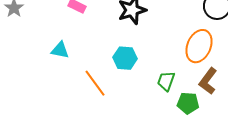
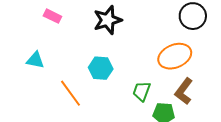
orange ellipse: (199, 46) -> (175, 56), turned 44

